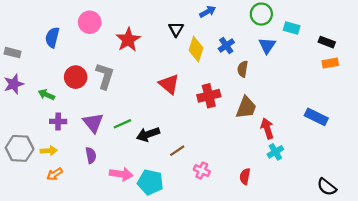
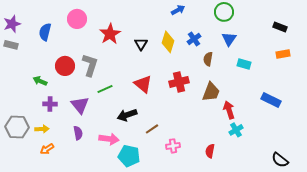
cyan rectangle: (292, 28) -> (244, 64), moved
black triangle: (176, 29) -> (141, 44), moved
black rectangle: (327, 42) -> (280, 27), moved
purple star: (14, 84) -> (12, 24), moved
red triangle: (169, 84) -> (143, 84), moved
green line: (122, 124) -> (105, 89), moved
pink cross: (202, 171) -> (173, 146), turned -32
pink arrow: (121, 174) -> (109, 139), moved

